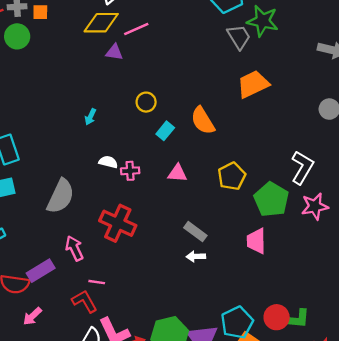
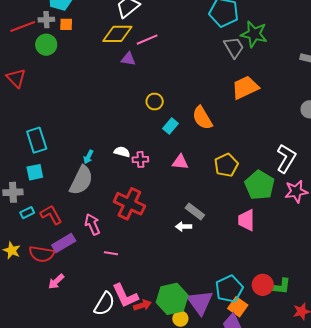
cyan arrow: (90, 117) -> (88, 157), moved
white arrow: (196, 256) -> (184, 227), moved
red L-shape: (85, 301) -> (51, 215), moved

